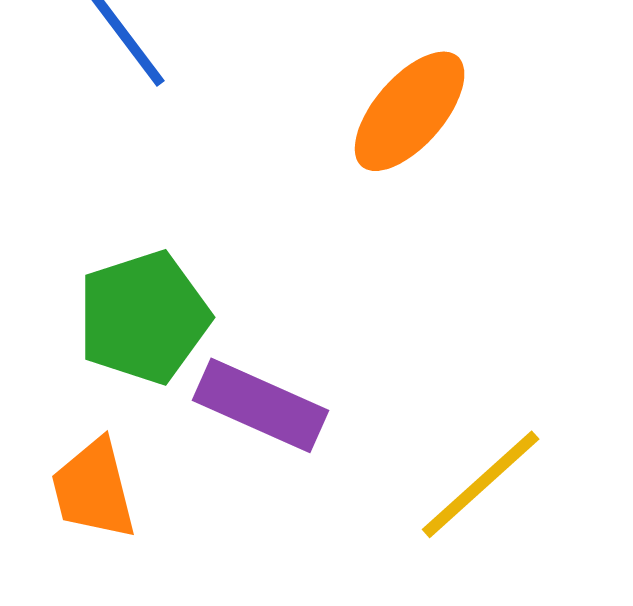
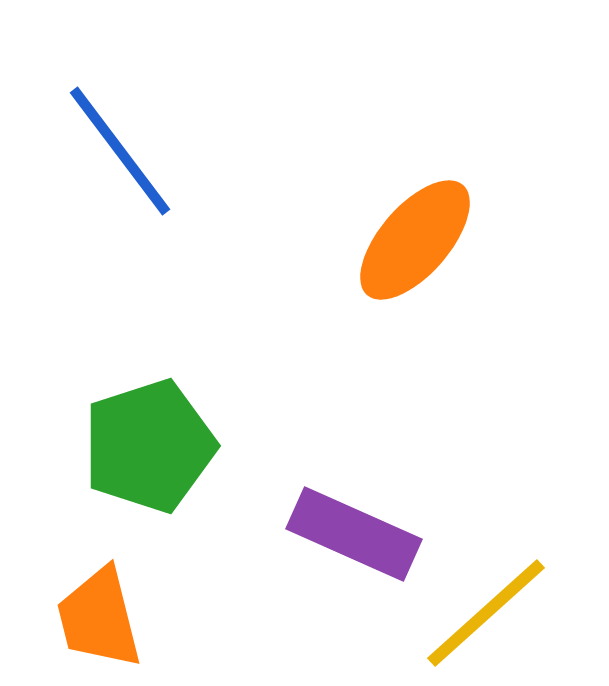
purple rectangle: (261, 405) -> (354, 534), moved

